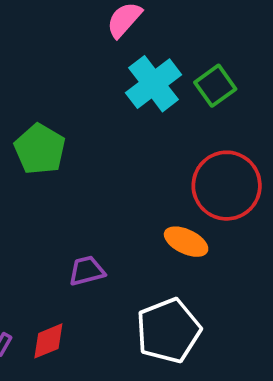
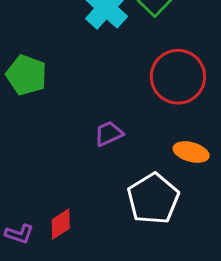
orange ellipse: (186, 242) -> (191, 152), moved
purple trapezoid: (87, 271) -> (109, 134), moved

